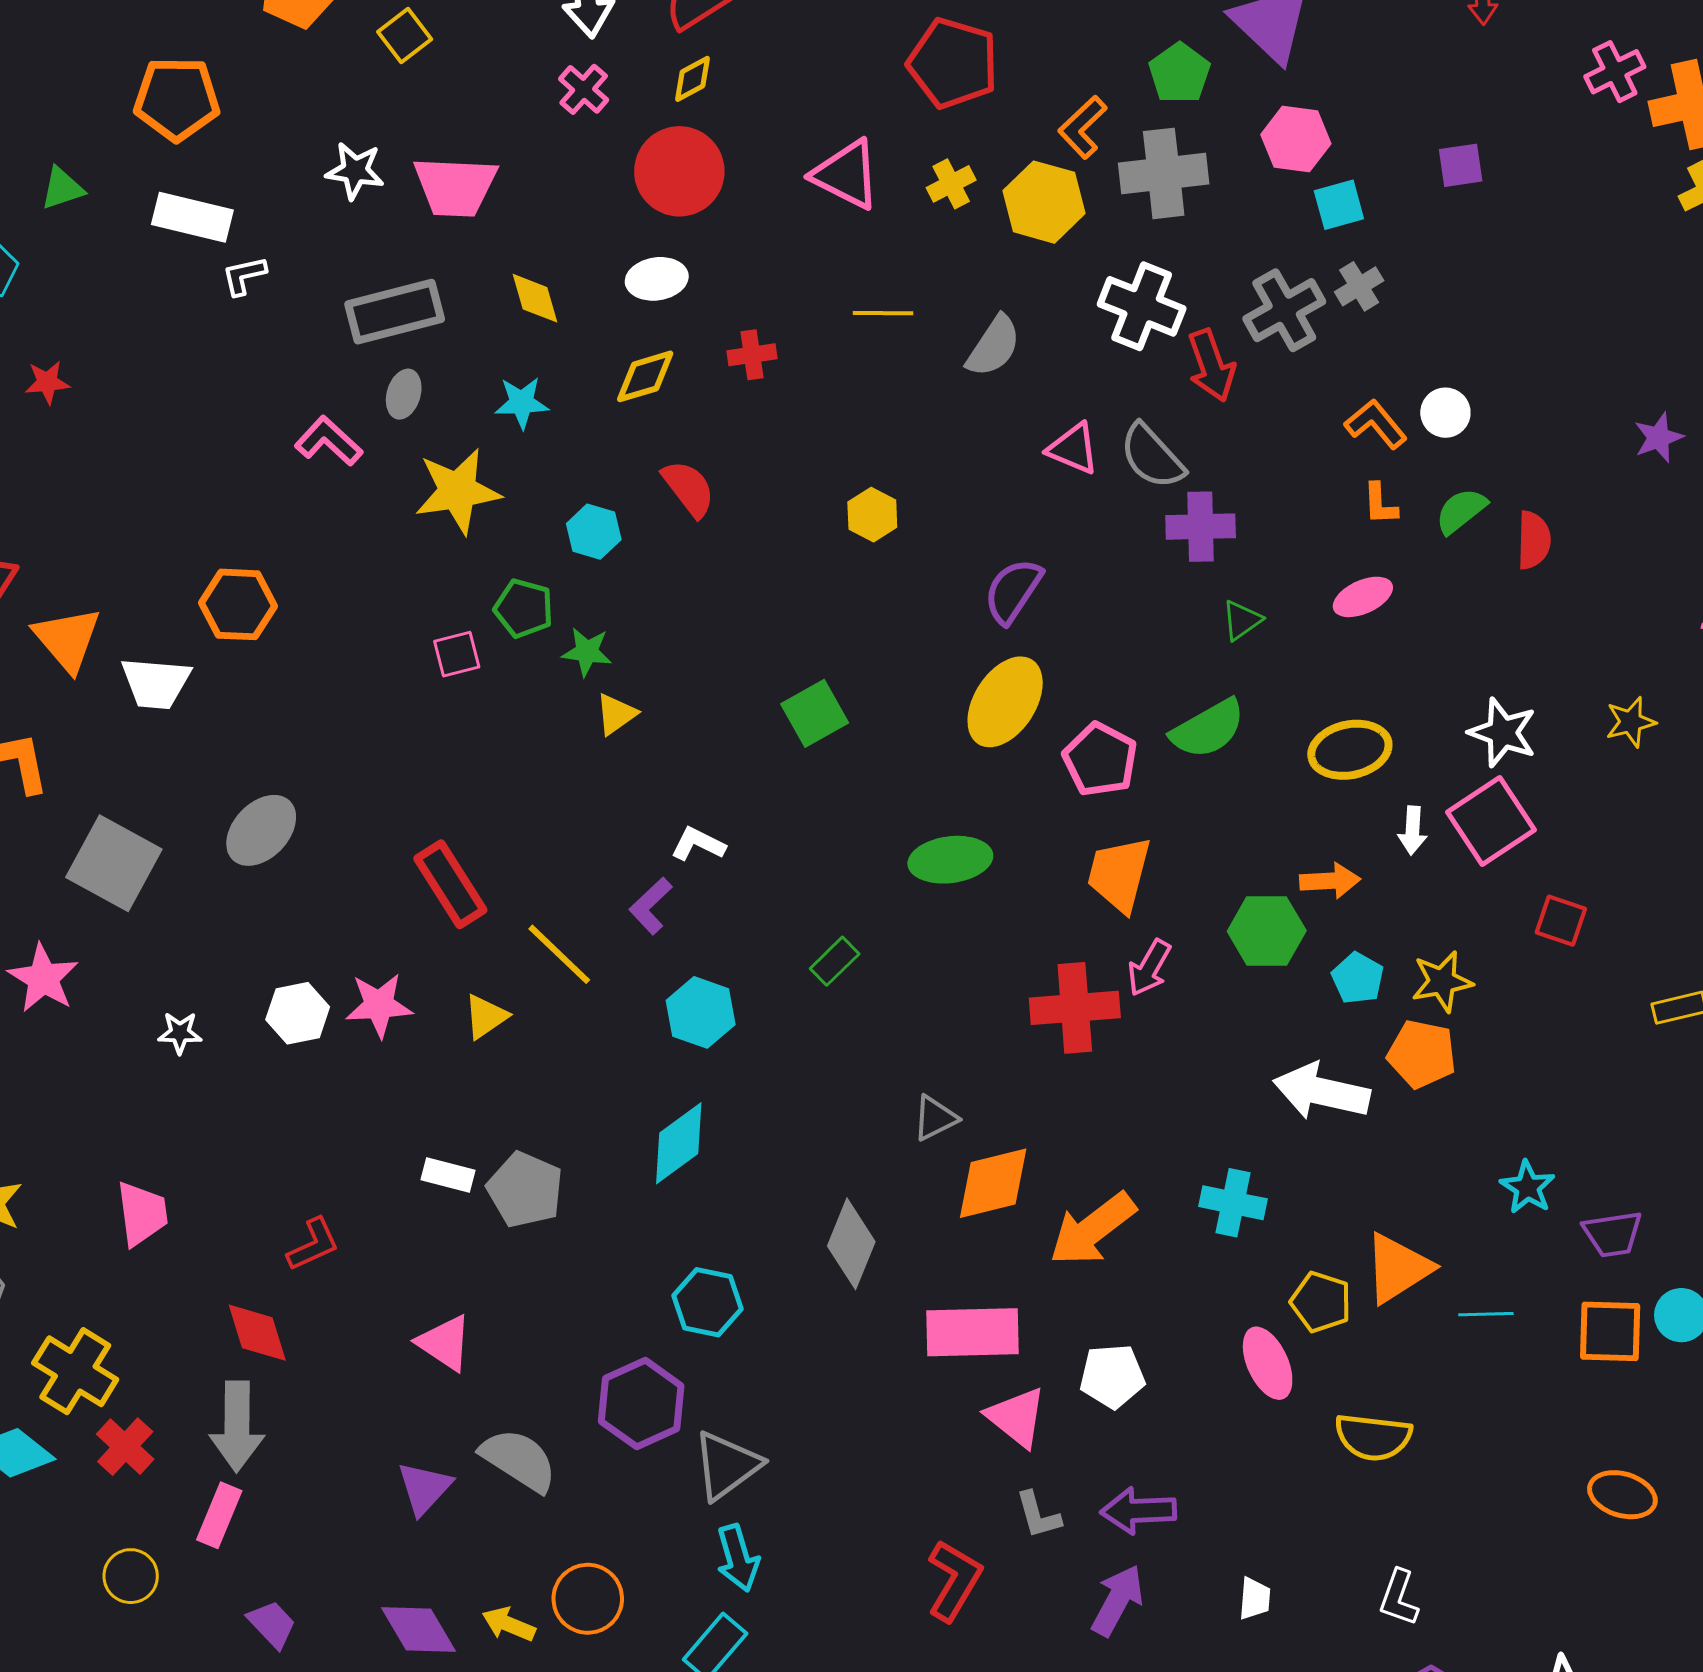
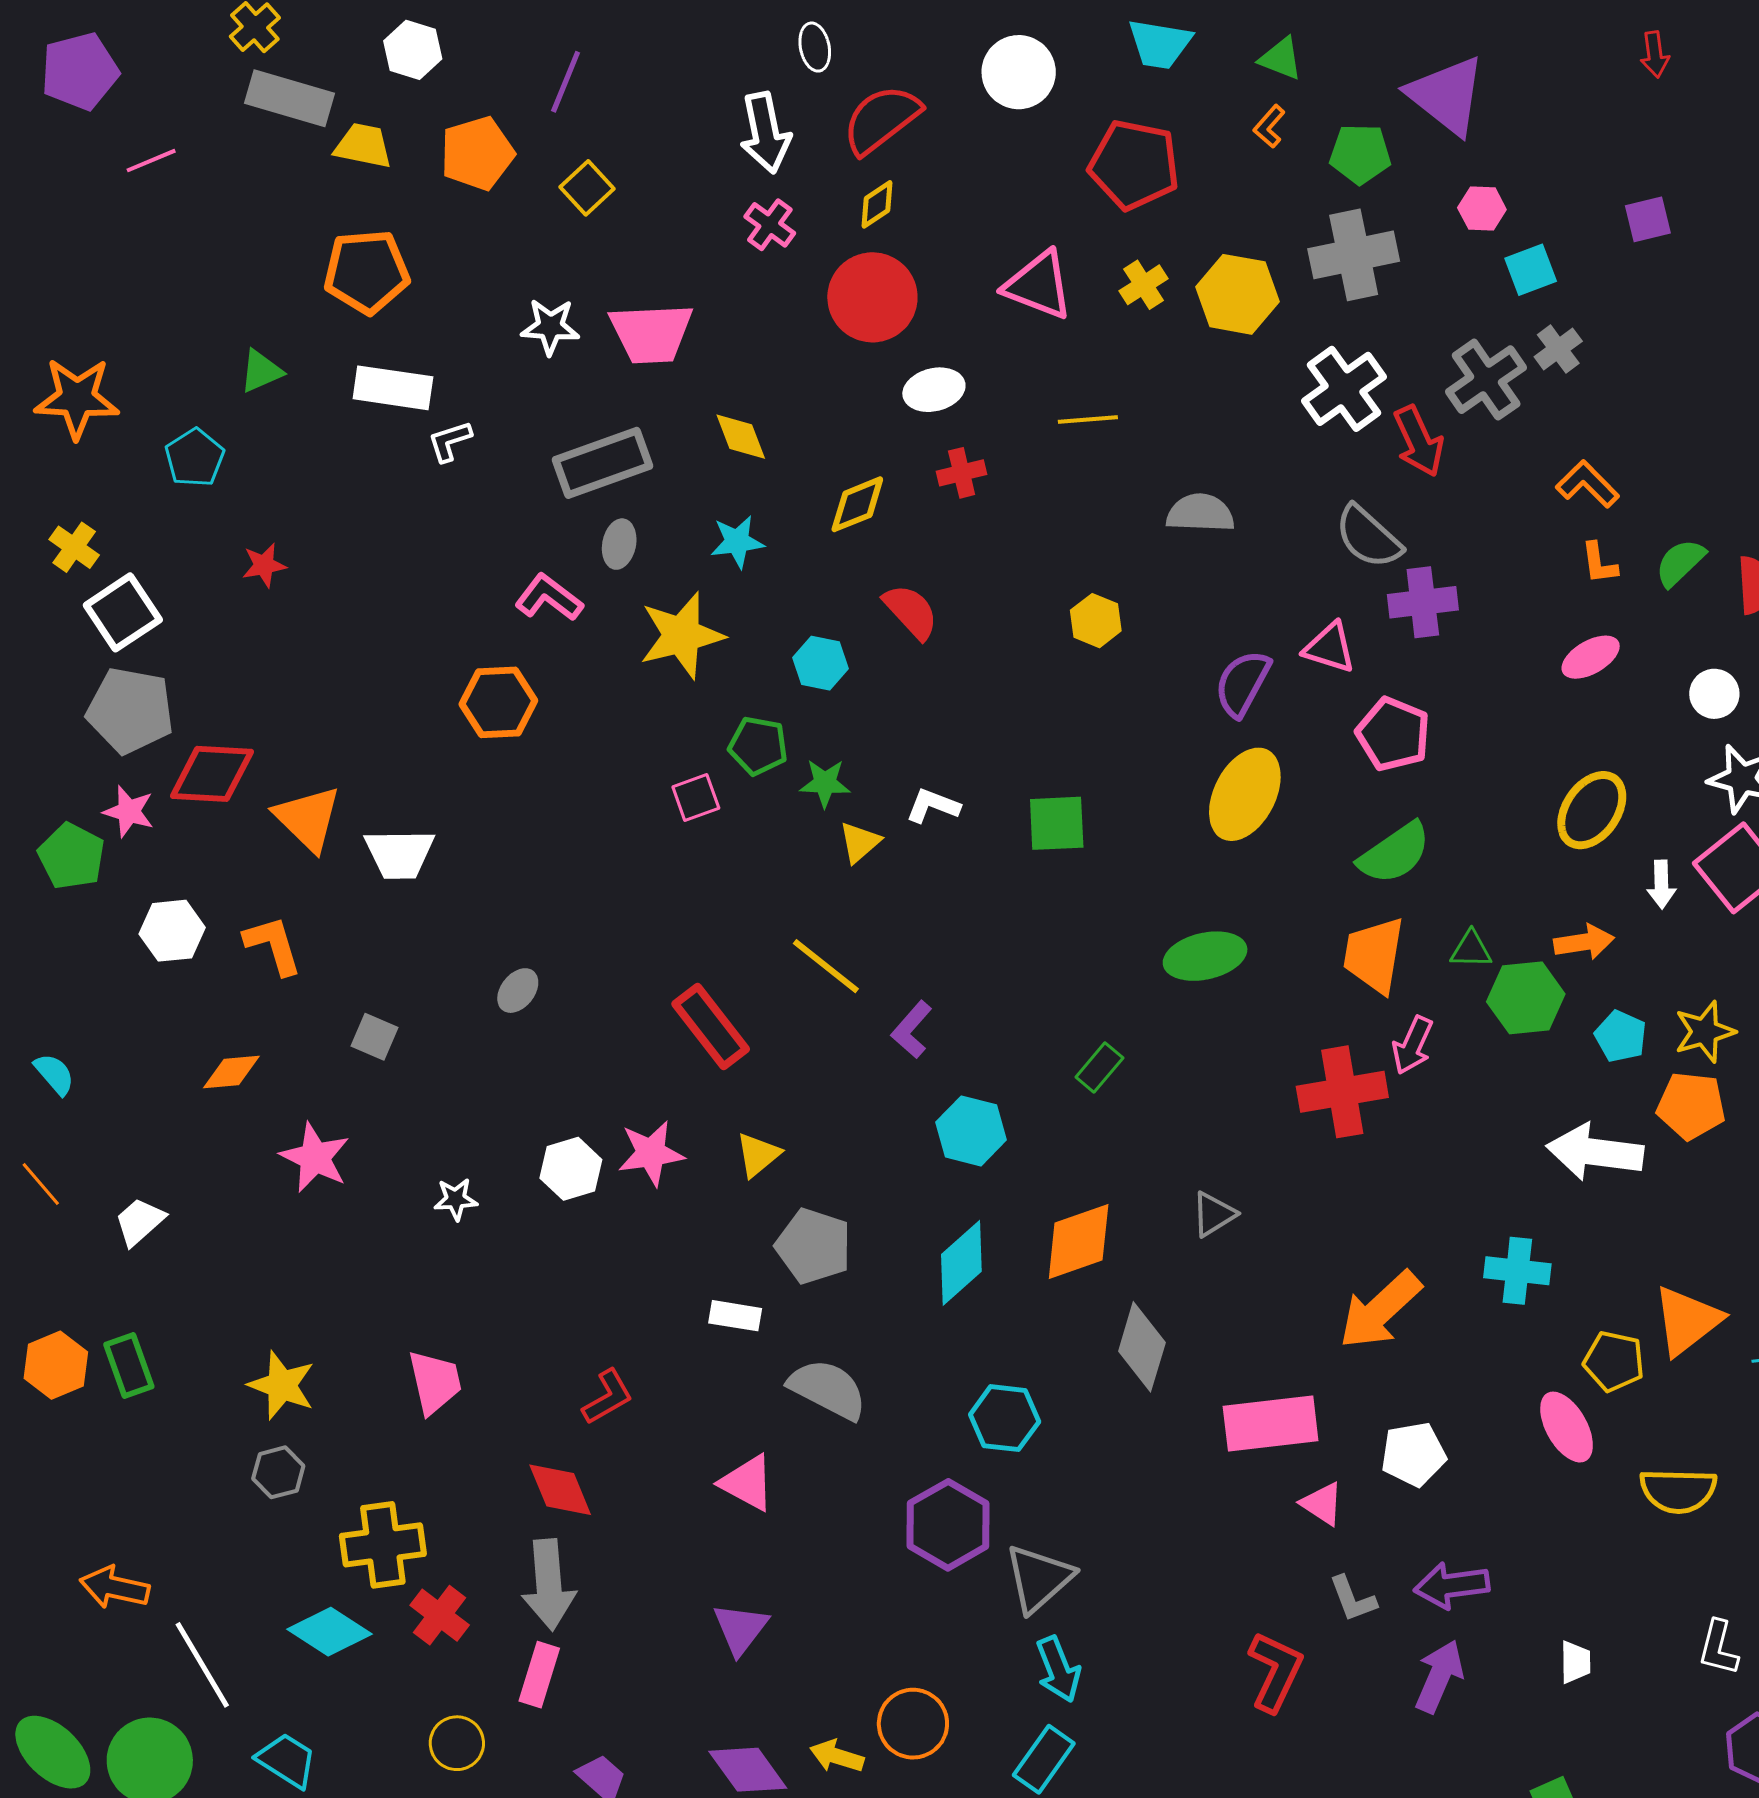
green pentagon: (1180, 73) -> (1360, 154), turned -30
orange L-shape: (1083, 127) -> (1269, 126), moved, size x0.7
pink hexagon: (1296, 139) -> (1482, 209), size x0.7
white ellipse: (657, 279) -> (934, 390), moved
white cross: (1142, 306) -> (1344, 389), turned 38
gray semicircle: (994, 346) -> (1200, 513), moved, turned -116
white circle: (1445, 413) -> (1714, 694), moved
pink triangle: (1073, 449) -> (1330, 648), moved
orange hexagon: (238, 604) -> (498, 702), moved
green triangle: (1242, 620) -> (1471, 950), moved, turned 42
green square: (815, 713) -> (1057, 823), turned 32
green semicircle: (1208, 729) -> (1395, 853), moved
yellow ellipse: (1350, 750) -> (1592, 810), turned -38
pink pentagon: (1100, 760) -> (1393, 734), moved
gray ellipse: (261, 830) -> (518, 991), size x0.6
white L-shape: (698, 844) -> (933, 806), moved
gray square: (114, 863) -> (375, 1037), size x0.5
yellow line: (559, 954) -> (826, 966), moved
orange diamond: (993, 1183) -> (1079, 1241), moved
gray pentagon: (525, 1190) -> (813, 1246), moved
yellow cross: (75, 1371) -> (383, 1545), turned -34
pink triangle: (1017, 1417) -> (1322, 1504), size x0.7
gray semicircle: (519, 1460) -> (828, 1389), moved

